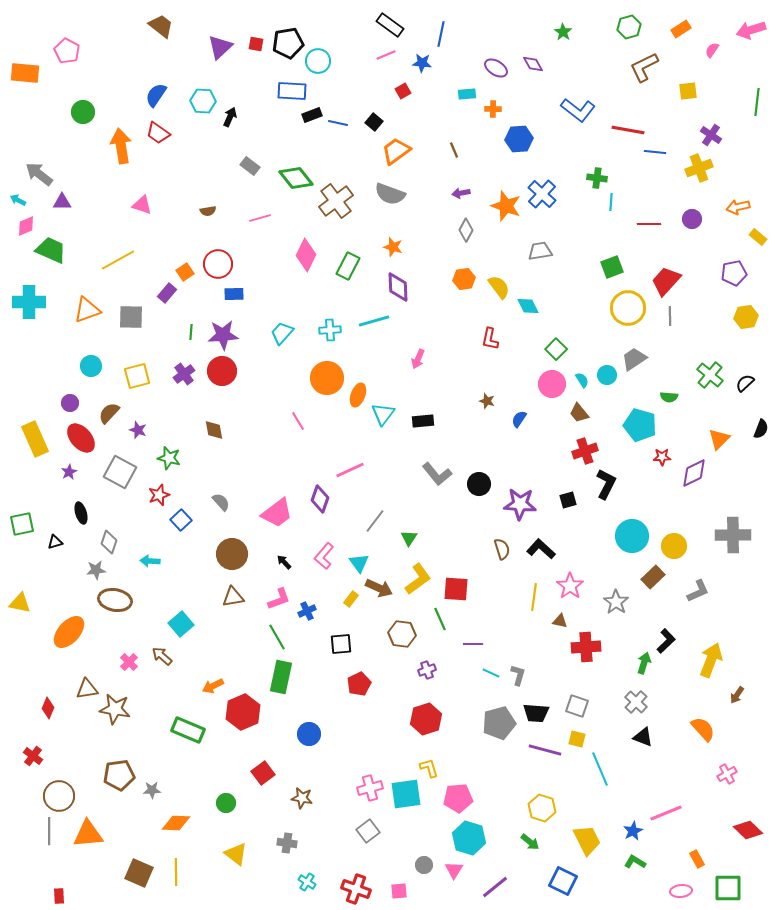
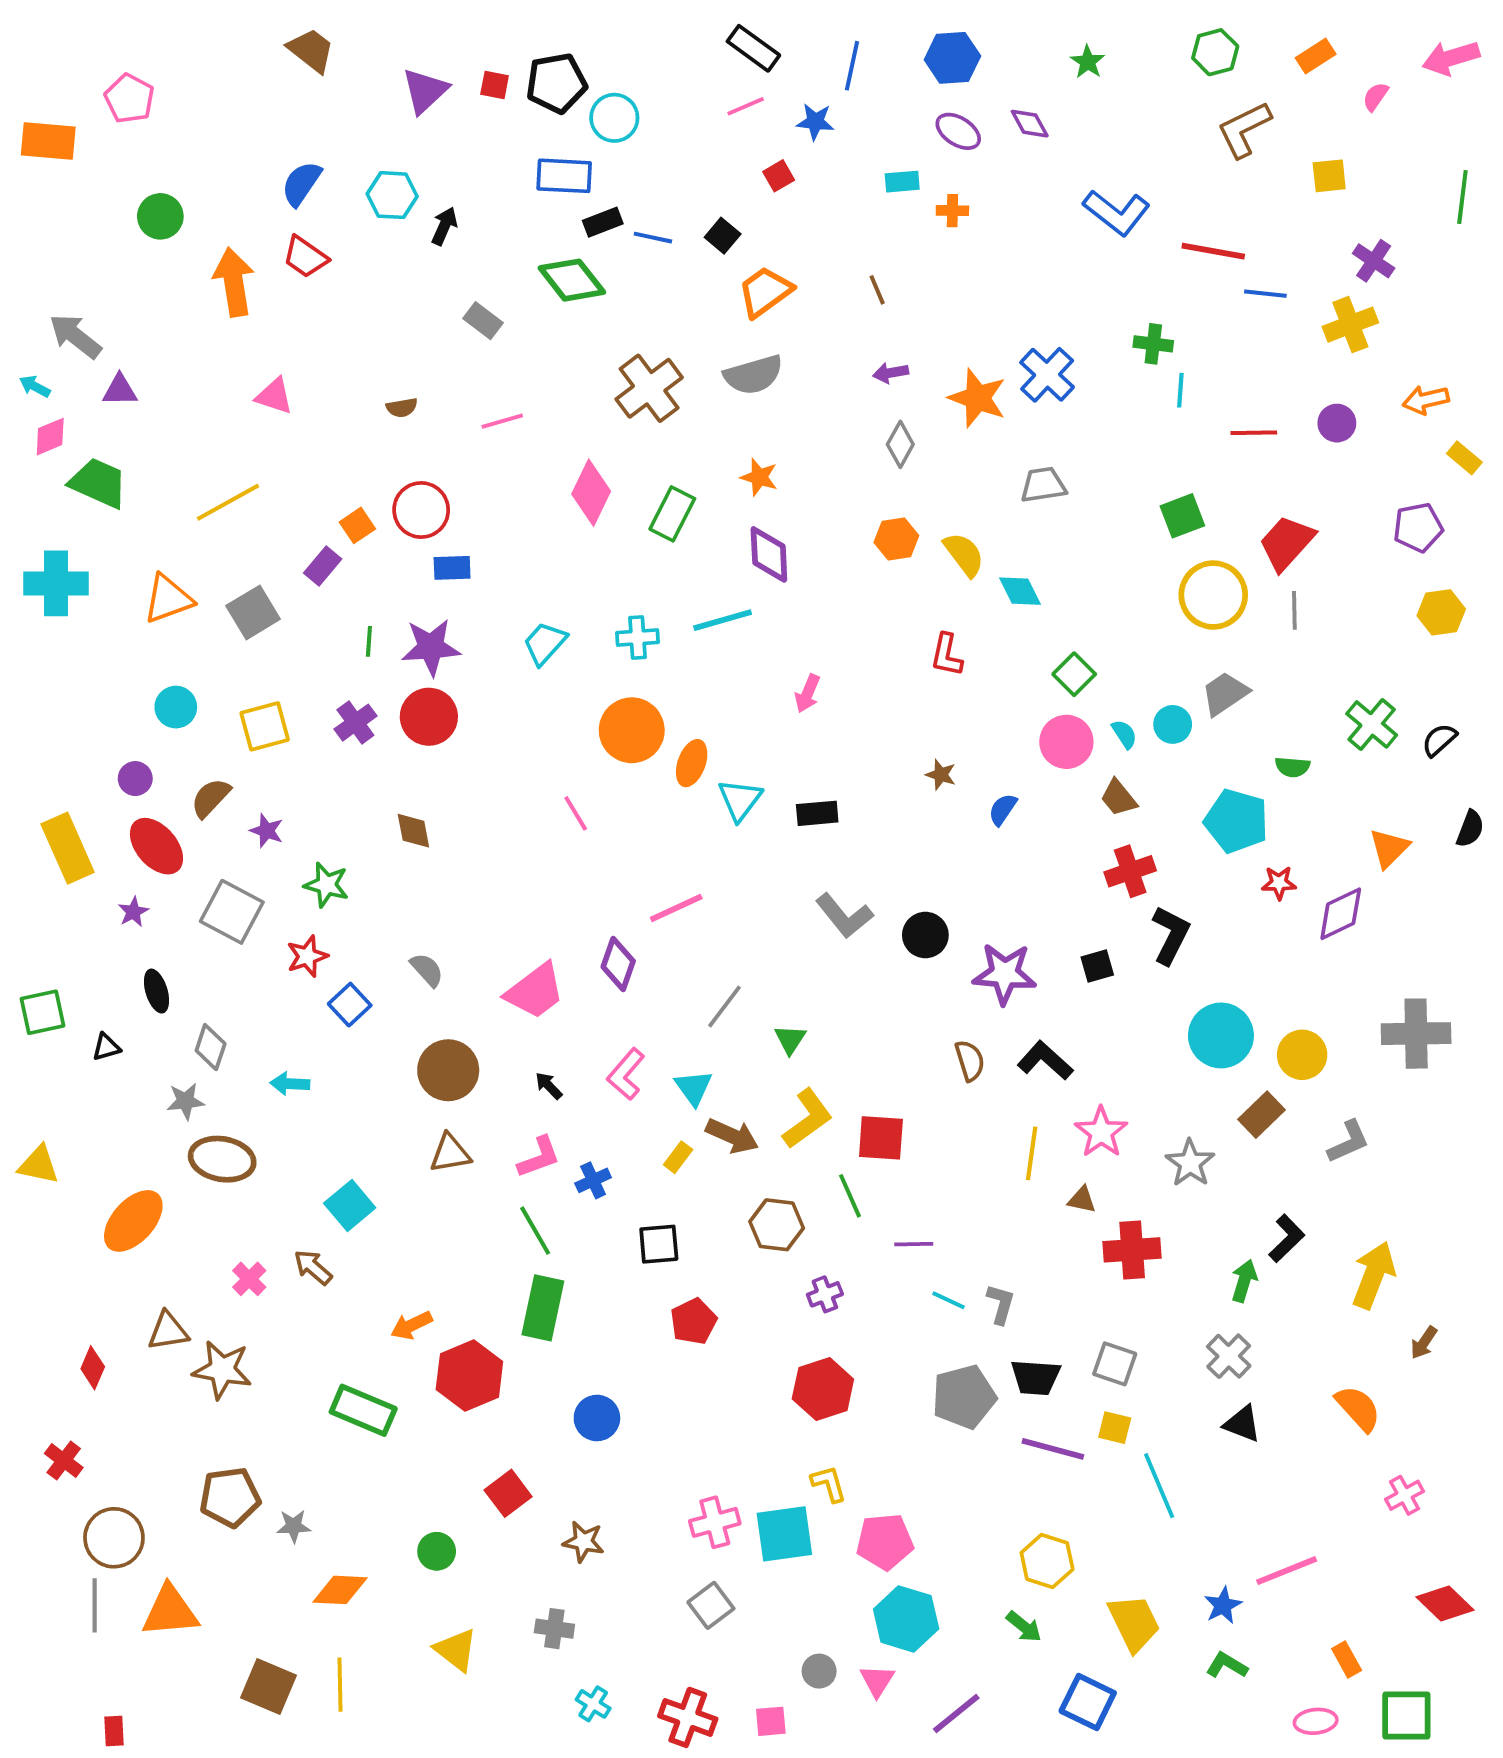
blue hexagon: (519, 139) -> (952, 58), moved
green diamond: (296, 178) -> (572, 280), moved
gray semicircle: (390, 194) -> (753, 375), turned -36
gray square: (131, 317) -> (253, 612), turned -32

